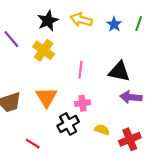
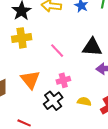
yellow cross: (44, 50) -> (22, 38), turned -36
pink line: (80, 70) -> (57, 51), turned -42

